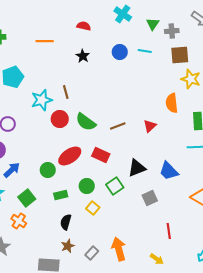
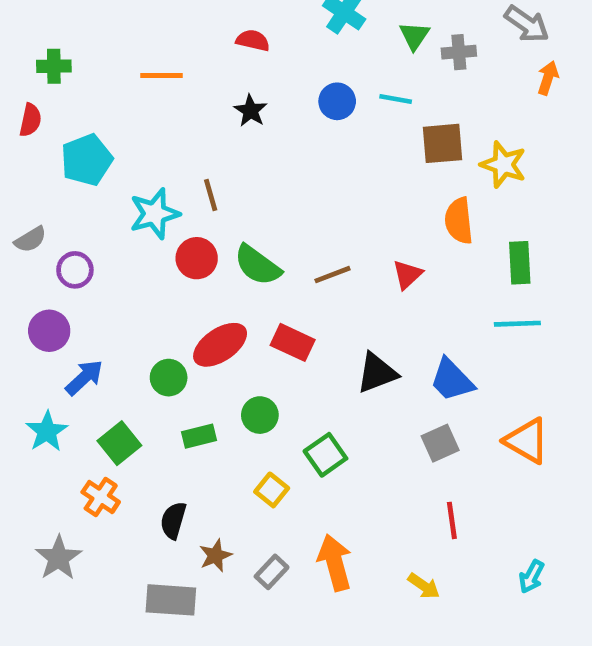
brown square: (180, 55) -> (442, 143), moved
green square: (115, 186) -> (325, 455), moved
gray square: (150, 198) -> (440, 443), moved
yellow square: (93, 208) -> (272, 490), moved
black semicircle: (66, 222) -> (173, 520), moved

